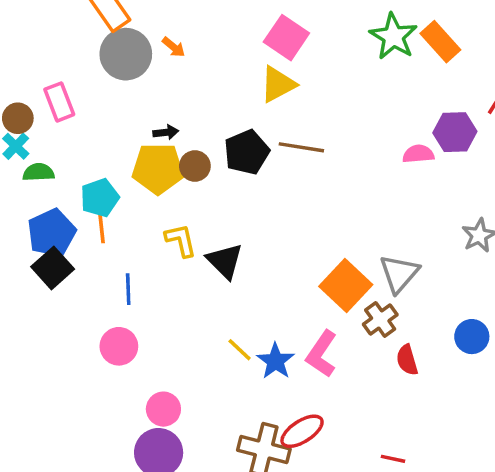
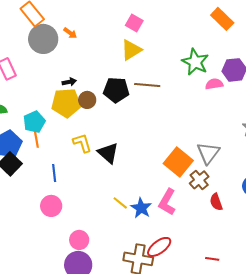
green star: (393, 37) -> (195, 62), moved
pink square: (286, 38) -> (134, 23), size x0.7
black pentagon: (247, 152) -> (116, 90), turned 30

